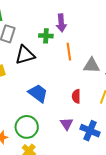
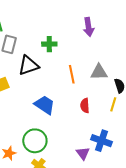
purple arrow: (61, 23) -> (89, 27), moved
orange line: (69, 52) -> (72, 74), moved
purple triangle: (67, 124) -> (83, 153), moved

